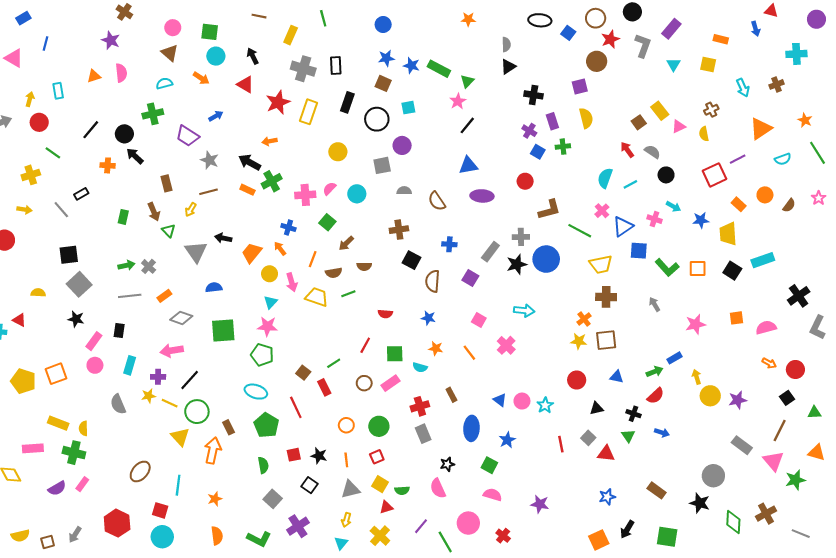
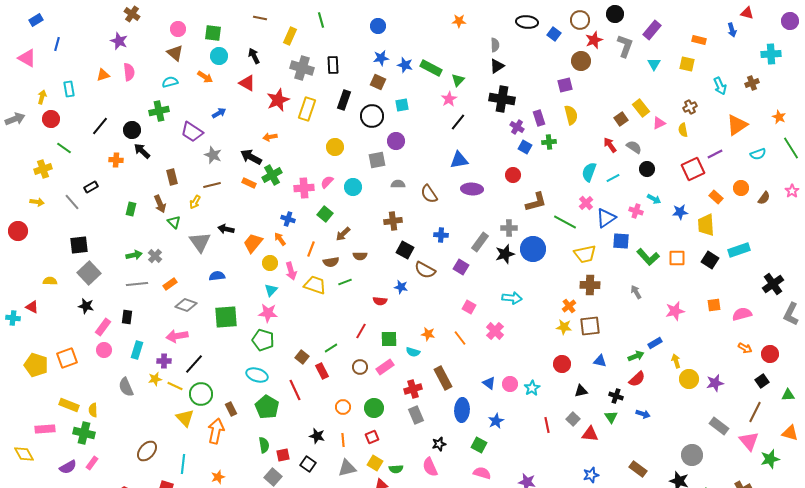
black cross: (534, 95) -> (502, 99), moved, size x1.4
brown semicircle: (433, 281) -> (425, 270), turned -65
blue star: (428, 318) -> (401, 287), moved
brown rectangle: (451, 395) -> (443, 378), size x1.6
red square: (294, 455) -> (283, 455), moved

